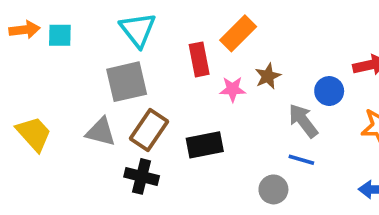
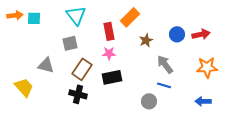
gray square: (127, 82) -> (70, 43), size x0.7
pink star: (233, 89) -> (109, 53), moved
blue circle: (329, 91) -> (177, 34), moved
gray triangle: (101, 132) -> (46, 65), moved
yellow trapezoid: (34, 134) -> (24, 87), moved

